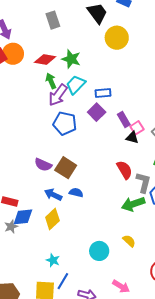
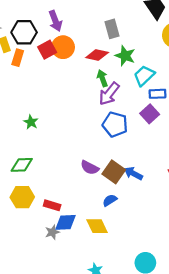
gray rectangle: (53, 20) -> (112, 29), moved
cyan trapezoid: (76, 85) -> (144, 76), moved
blue semicircle: (76, 193) -> (110, 200), moved, turned -48
blue arrow: (53, 195) -> (133, 173), moved
yellow diamond: (52, 219) -> (97, 226), turned -75

